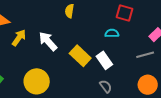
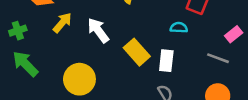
gray line: (145, 55) -> (218, 58), turned 30
white rectangle: (104, 60) -> (166, 61), turned 36

